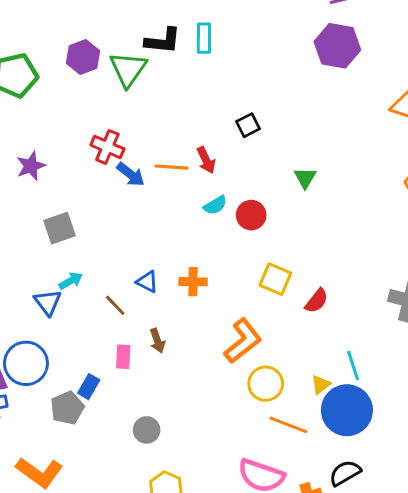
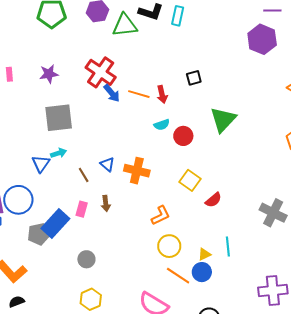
green triangle: (128, 69) -> (125, 25), turned 36
red cross: (107, 147) -> (101, 72), size x1.4
green triangle: (305, 178) -> (223, 120), size x1.8
gray square: (60, 228) -> (59, 118), size x1.4
orange cross: (193, 282) -> (137, 171), size x1.4
orange L-shape: (243, 341) -> (161, 215), size x0.7
blue rectangle: (89, 387) -> (55, 223), size x1.8
blue circle: (347, 410) -> (202, 272), moved, size x0.6

